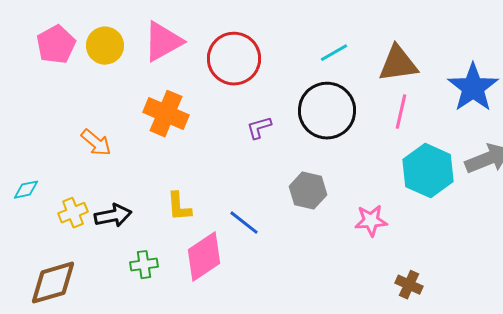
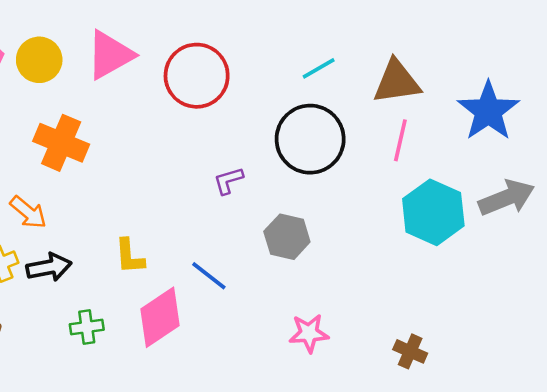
orange cross: (166, 114) -> (61, 143), moved
purple L-shape: (259, 128) -> (228, 181), moved
orange arrow: (96, 143) -> (28, 212), moved
pink star: (371, 221) -> (309, 333), moved

